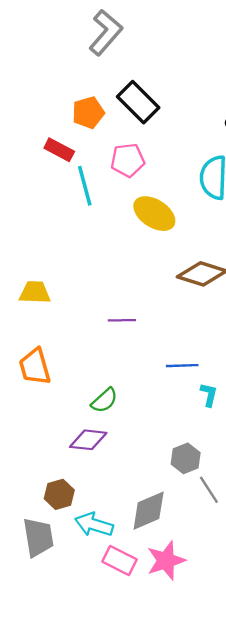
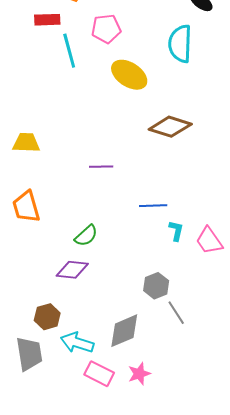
red rectangle: (59, 150) -> (47, 20), turned -30
pink star: (166, 561) -> (139, 374), size x0.7

